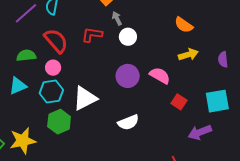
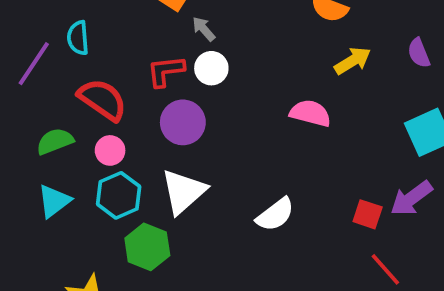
white circle: (128, 37) -> (211, 68), moved
purple circle: (128, 76) -> (183, 122), moved
red square: (179, 102) -> (368, 214), moved

